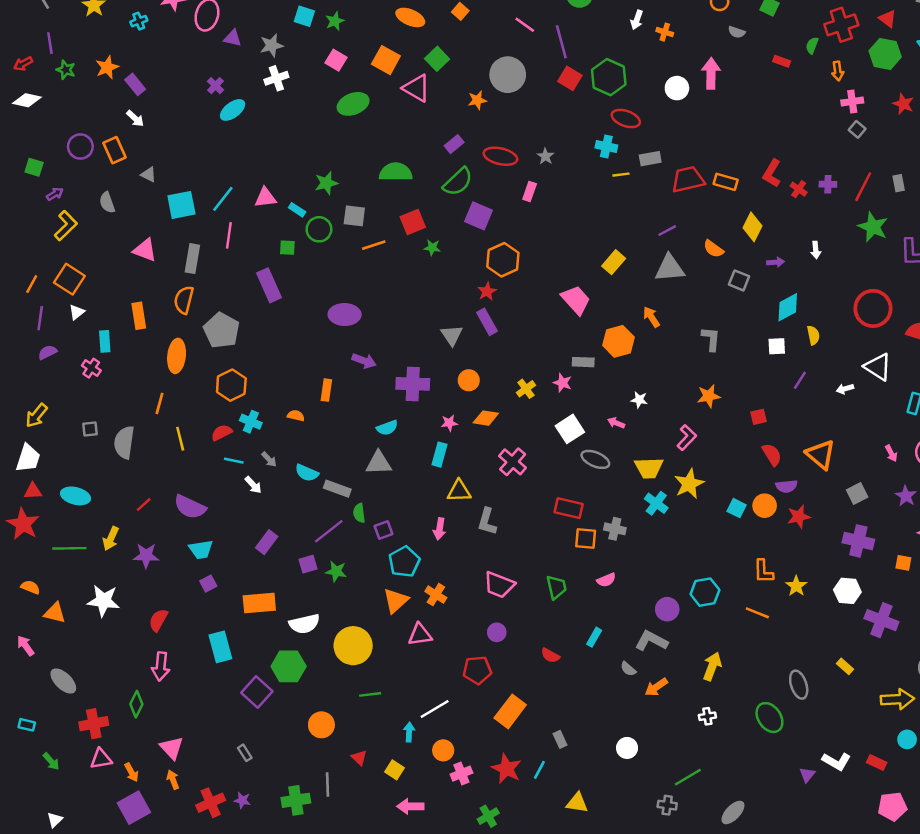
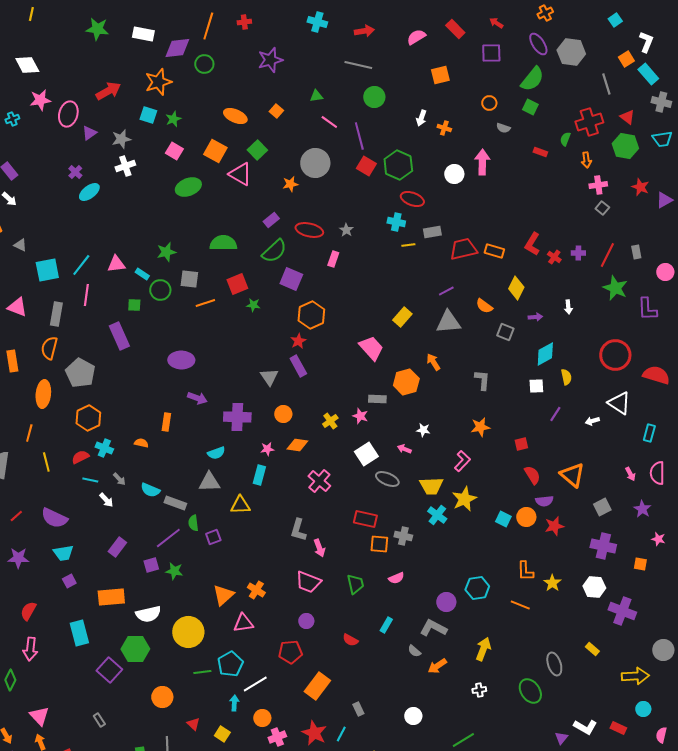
purple triangle: (233, 38) -> (89, 133), turned -49
yellow triangle: (459, 491) -> (240, 505), moved
pink arrow: (440, 529) -> (319, 548), moved, turned -30
cyan pentagon: (404, 562) -> (230, 664), moved

